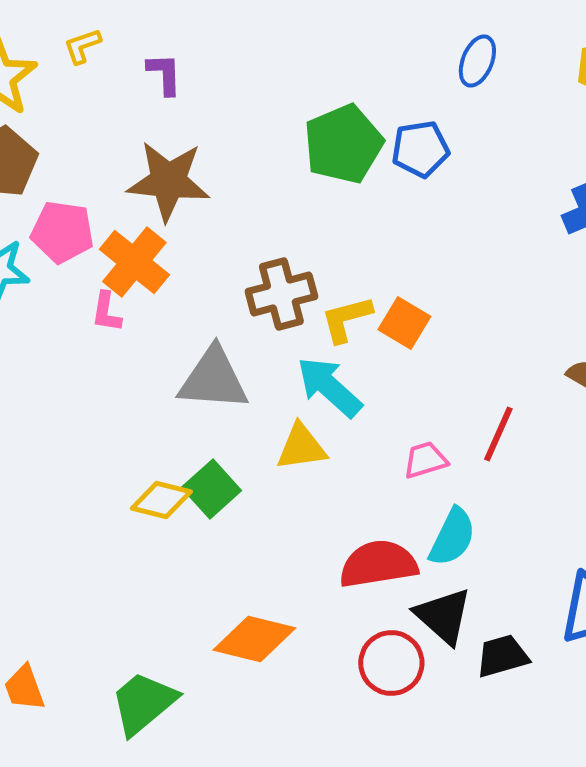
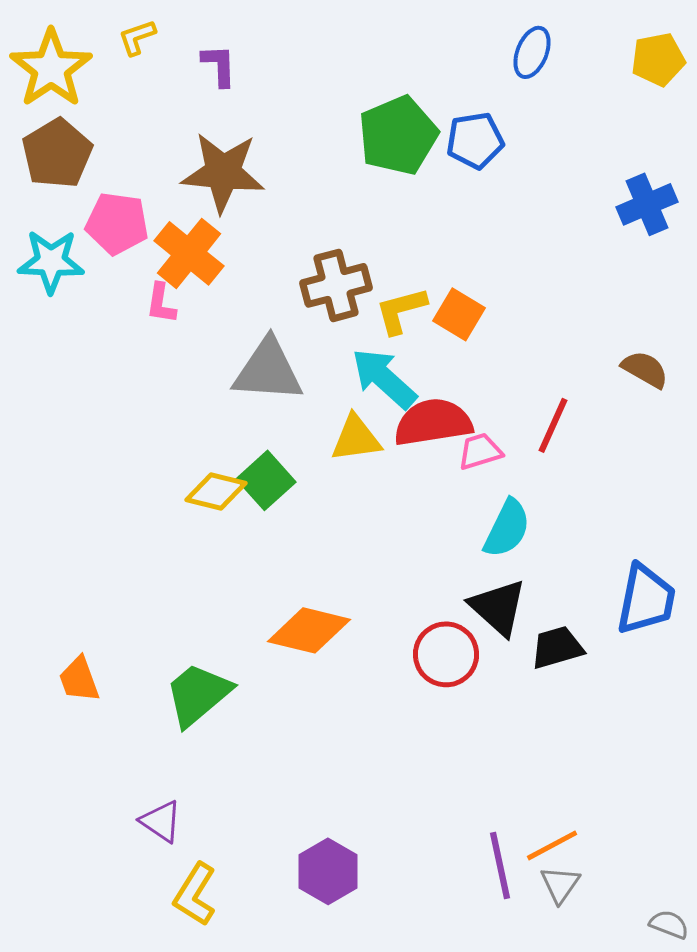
red semicircle: (378, 564) -> (433, 422), moved

